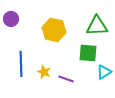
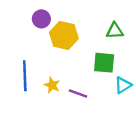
purple circle: (11, 19) -> (41, 19), moved
green triangle: (97, 26) -> (115, 31), size x0.7

